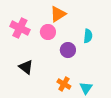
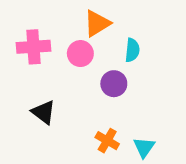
pink cross: (20, 28) -> (33, 47), turned -30
cyan semicircle: (88, 36) -> (132, 50), moved

